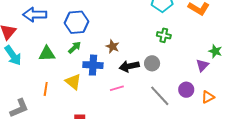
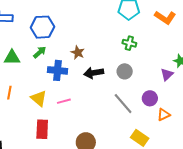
gray circle: (152, 63) -> (125, 71), moved
yellow triangle: (73, 82) -> (39, 98), moved
pink line: (117, 88) -> (64, 101), moved
orange triangle: (208, 97) -> (164, 115), moved

